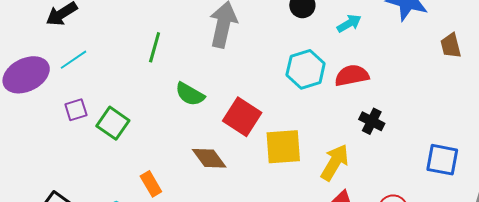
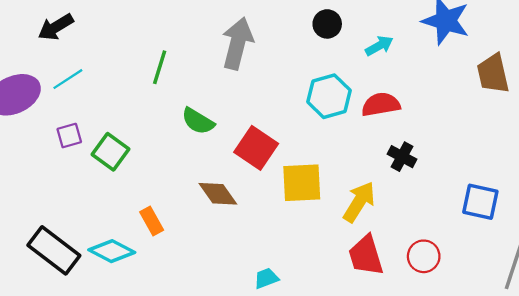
brown trapezoid: (451, 46) -> (493, 74), size x1.4

